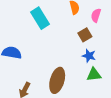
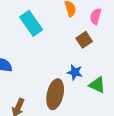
blue star: (89, 56) -> (75, 72), moved
green triangle: (94, 75) -> (97, 85), turned 35

